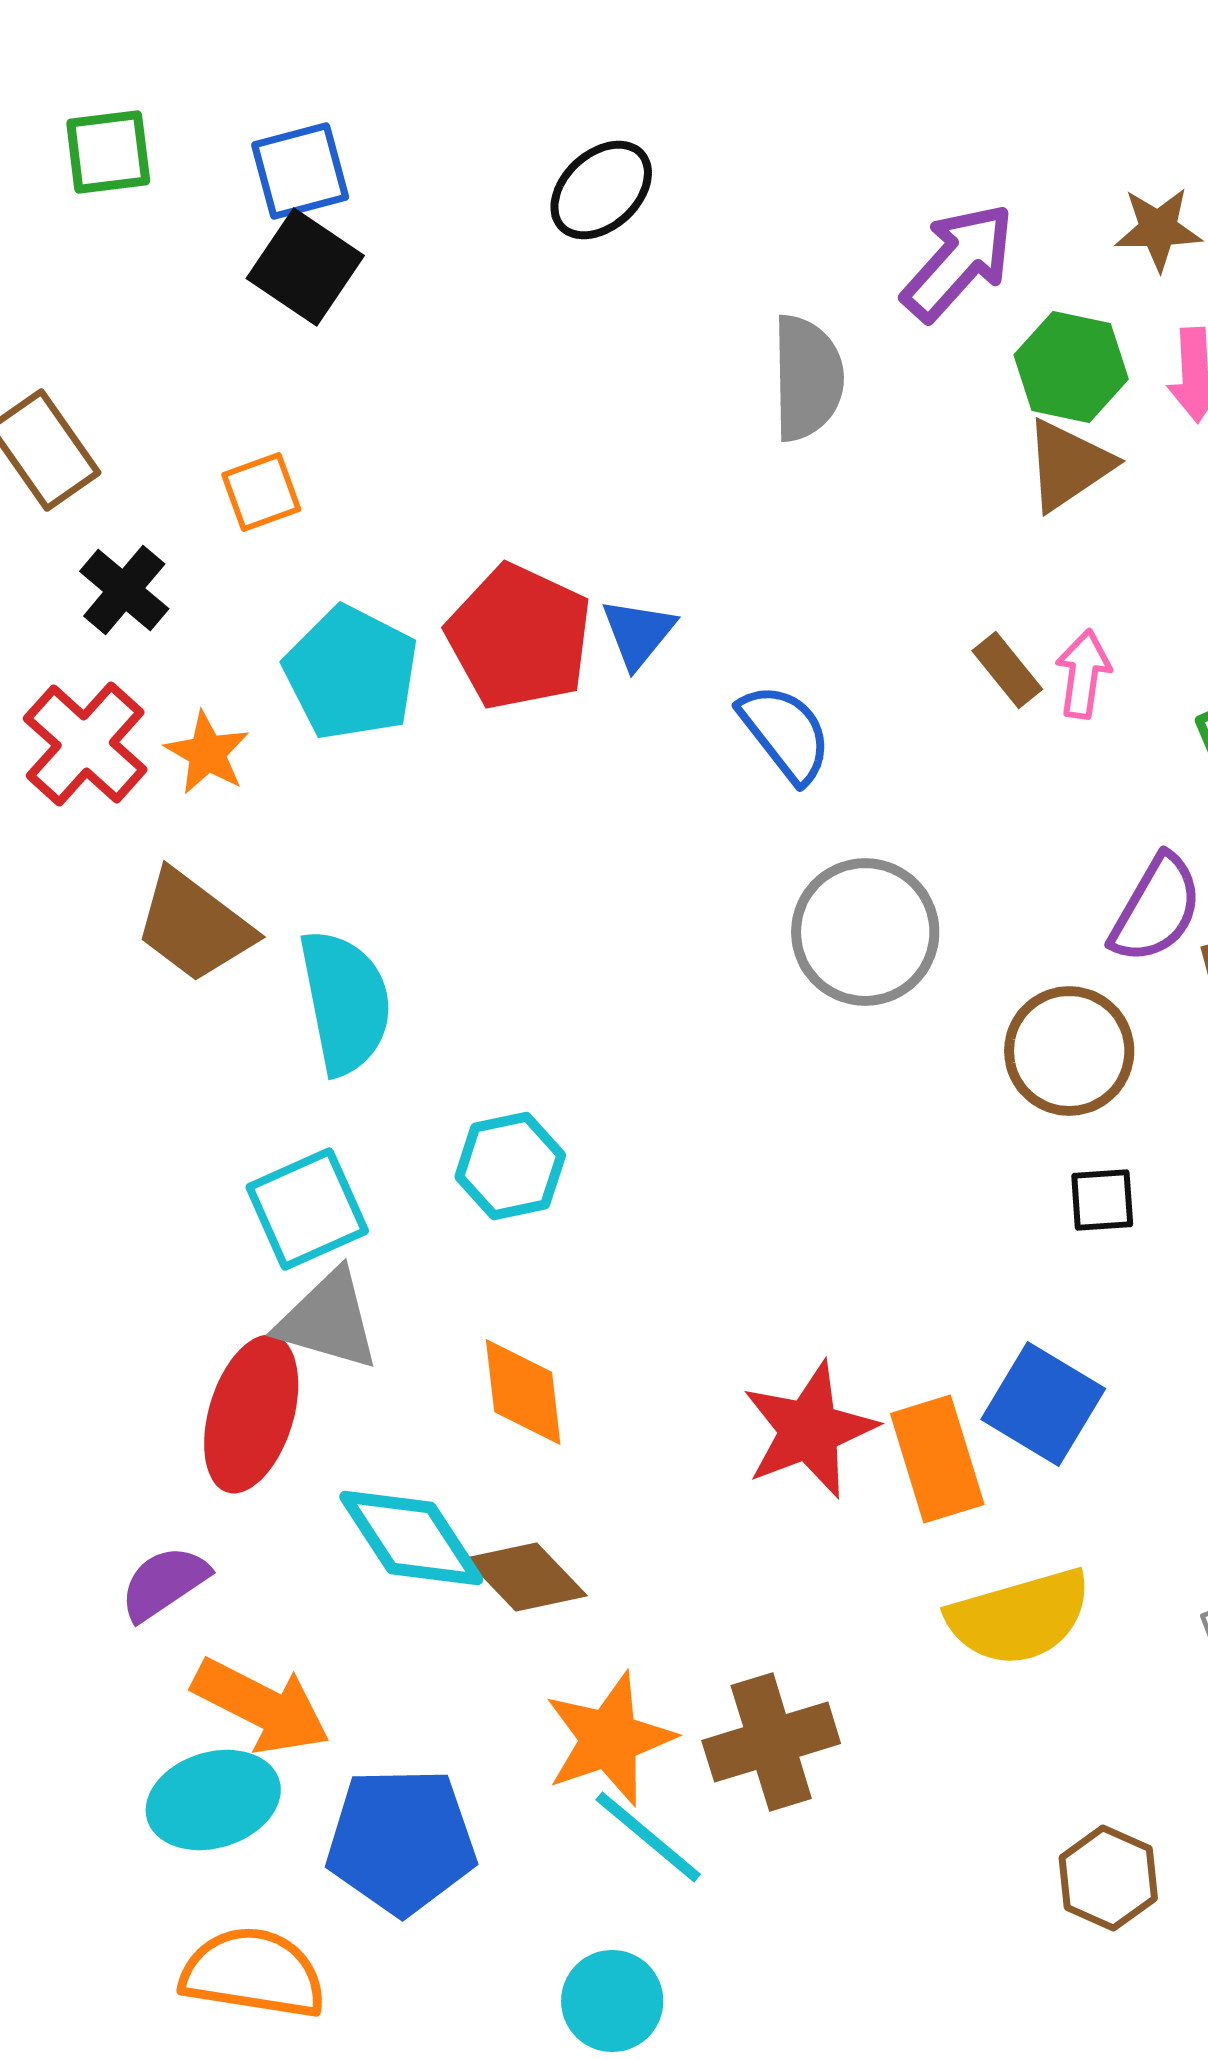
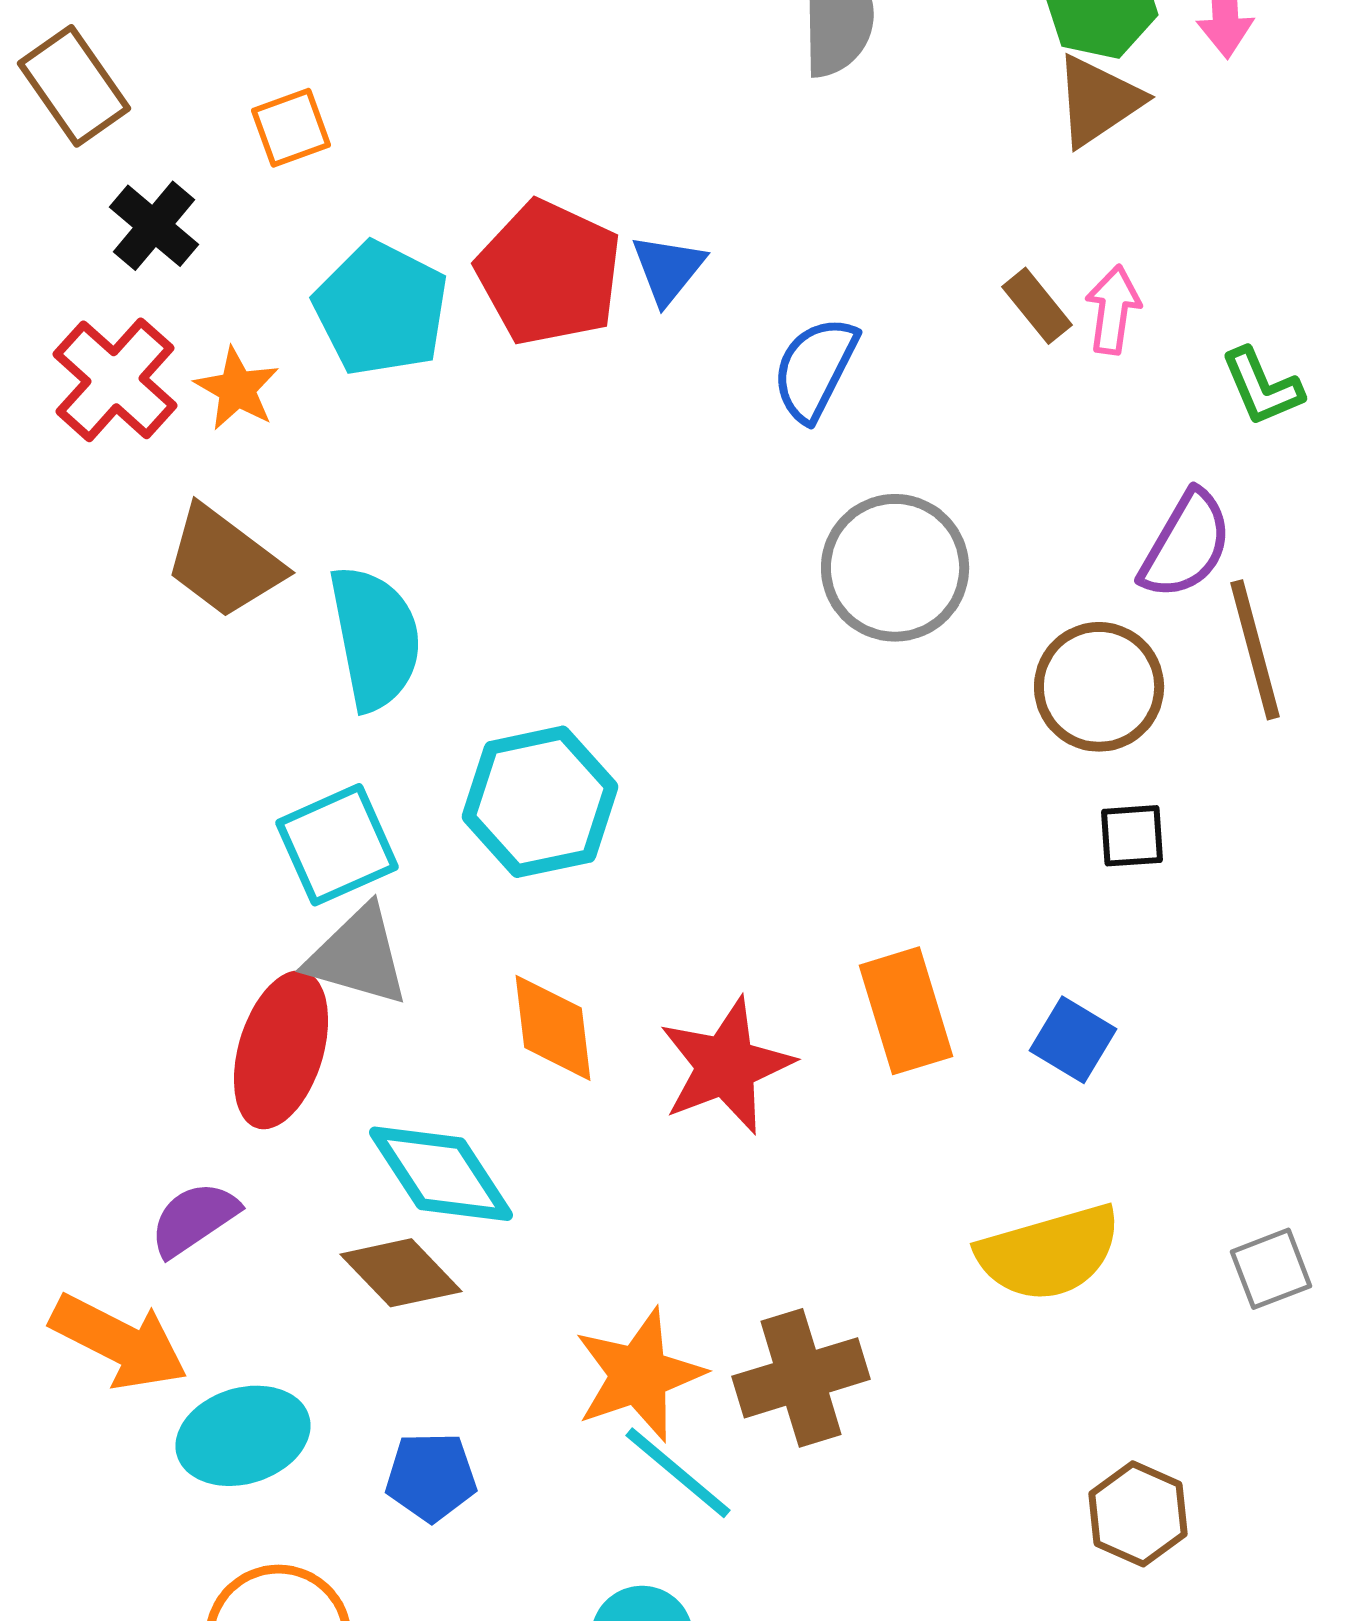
blue semicircle: (785, 733) -> (815, 369), turned -115
cyan hexagon: (510, 1166) -> (540, 802), size x1.4
blue square: (1043, 1404) -> (1073, 1040), size x0.7
red star: (809, 1430) -> (726, 1066), moved
orange rectangle: (937, 1459) -> (906, 1011), moved
brown diamond: (526, 1577) -> (401, 1273), moved
orange arrow: (261, 1706) -> (119, 1342), moved
blue pentagon: (401, 1841) -> (431, 1477), size x0.6

